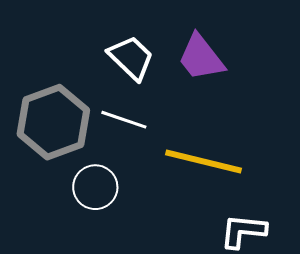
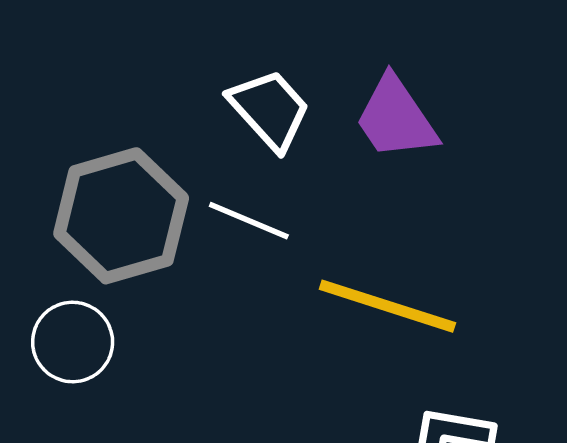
white circle: (95, 187) -> (73, 342), moved

